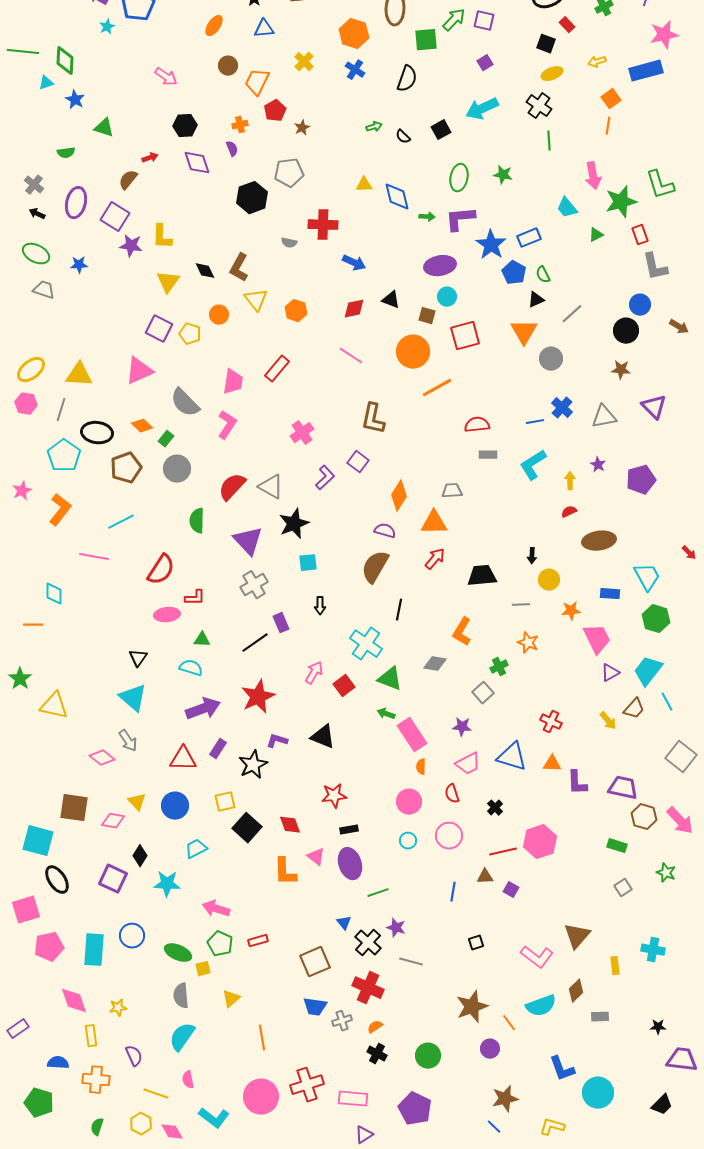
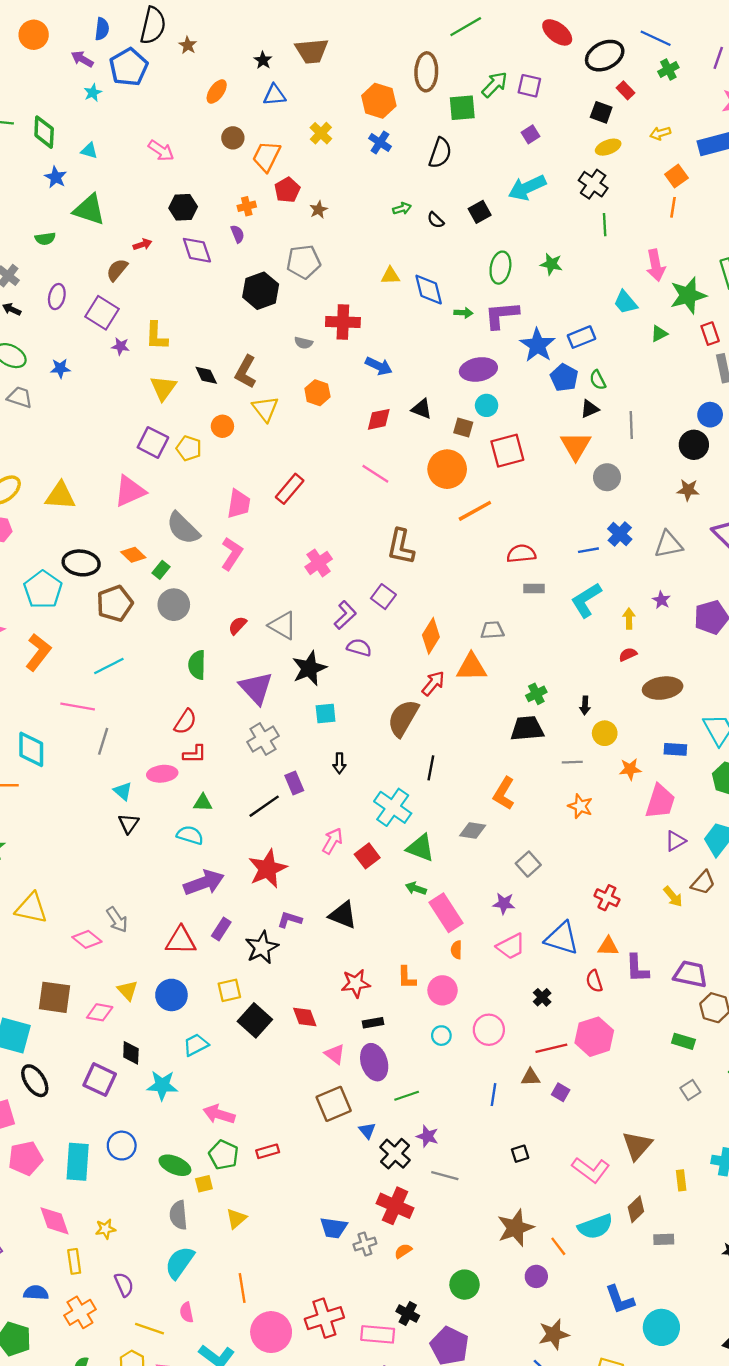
cyan triangle: (46, 83) -> (89, 151), moved, turned 35
green triangle: (104, 128) -> (89, 210), size x1.4
purple ellipse: (76, 203) -> (57, 297), size x0.7
purple star: (131, 246) -> (121, 346), size x0.7
orange hexagon: (296, 311) -> (317, 393), moved
gray line: (572, 314) -> (631, 425), turned -50
gray line: (61, 410) -> (103, 741), moved
red semicircle: (232, 487) -> (237, 625), size x0.6
purple semicircle: (385, 531) -> (359, 647), moved
red arrow: (435, 559) -> (433, 683), moved
red semicircle: (161, 570) -> (185, 722), moved, size x0.7
cyan diamond: (54, 594) -> (31, 749), size x1.4
pink trapezoid: (597, 639) -> (660, 802), turned 44
green cross: (499, 667) -> (536, 694), moved
cyan triangle: (133, 698) -> (123, 791), moved, size x0.6
yellow triangle: (54, 706) -> (31, 908), moved
red semicircle: (452, 794) -> (594, 981), moved
black diamond: (140, 856) -> (131, 1053), turned -30
orange L-shape: (285, 872) -> (407, 978), moved, size x0.7
brown square: (315, 962) -> (334, 1104), moved
orange line: (262, 1038) -> (242, 1288), moved
black cross: (377, 1054) -> (408, 1314), moved
orange cross: (96, 1080) -> (80, 1312), turned -36

